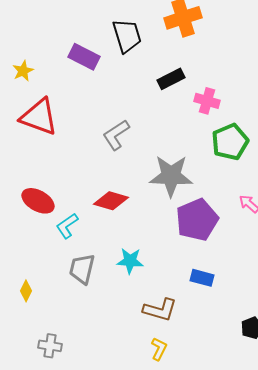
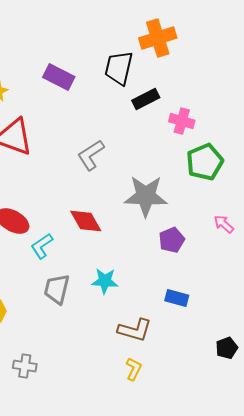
black trapezoid: (127, 36) -> (119, 68), moved, turned -150
red diamond: (111, 201) -> (86, 221), turned 44
purple pentagon: (197, 220) -> (172, 240), size x0.6

